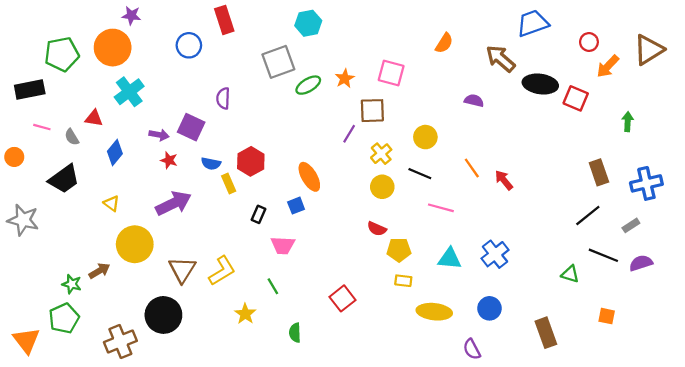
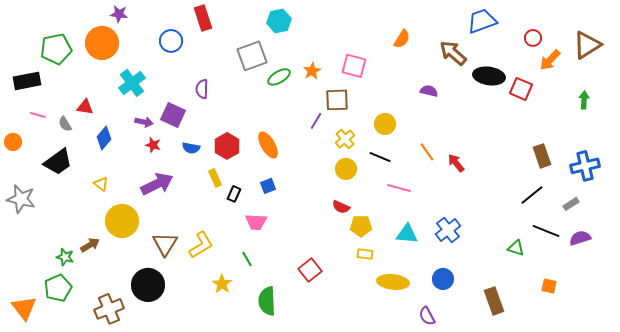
cyan cross: (129, 92) -> (132, 83), moved
green arrow: (628, 122) -> (584, 100), moved
orange ellipse: (309, 177) -> (268, 145), moved
yellow rectangle: (229, 183) -> (215, 178), moved
green semicircle: (295, 333) -> (267, 301), size x1.6

